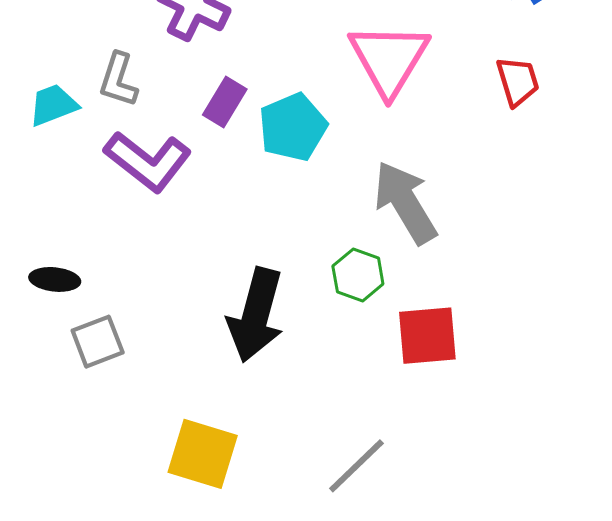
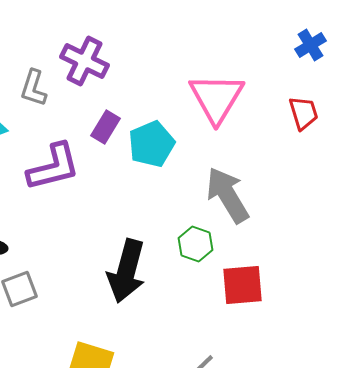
gray L-shape: (118, 80) -> (33, 88), moved
purple L-shape: (148, 161) -> (53, 167), turned -52

